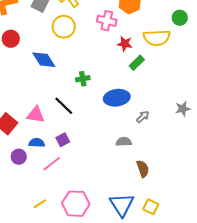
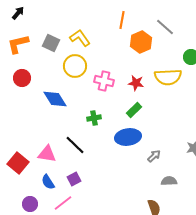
pink cross: (107, 21) -> (104, 81), moved
green rectangle: (137, 63) -> (134, 110), moved
gray semicircle: (124, 142) -> (169, 181), moved
blue semicircle: (37, 143) -> (48, 182), turned -126
purple circle: (19, 157) -> (30, 204), moved

